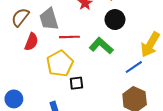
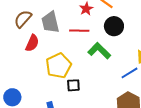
red line: (69, 37) -> (79, 31), moved

